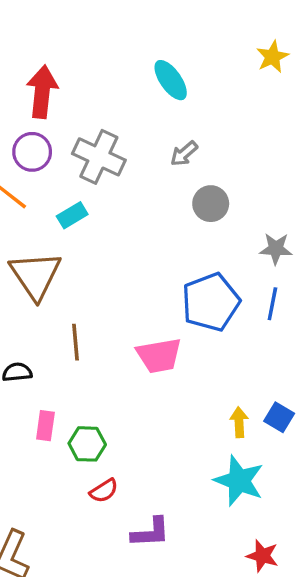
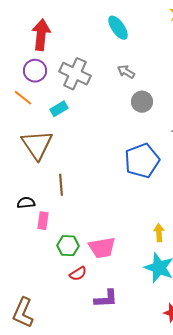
gray arrow: (184, 154) -> (126, 72), turned 72
pink trapezoid: (159, 355) -> (102, 248), moved
pink rectangle: (45, 426) -> (43, 221), moved

